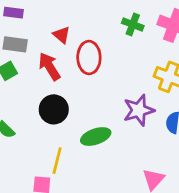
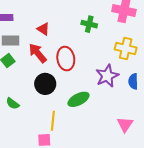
green cross: (133, 24) -> (89, 24), moved
red ellipse: (89, 58) -> (66, 59), moved

